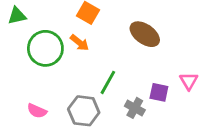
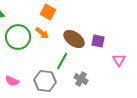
brown ellipse: (145, 34) -> (74, 39), moved
purple square: (159, 92) -> (98, 41), moved

